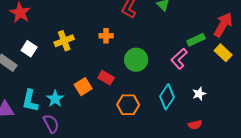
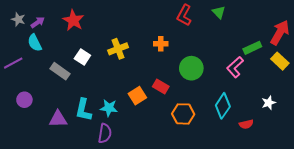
white star: (199, 94) -> (269, 103), moved
cyan star: (55, 99) -> (109, 108), turned -30
purple semicircle: (51, 124) -> (105, 133), turned 36
red semicircle: (195, 125) -> (246, 124), moved

